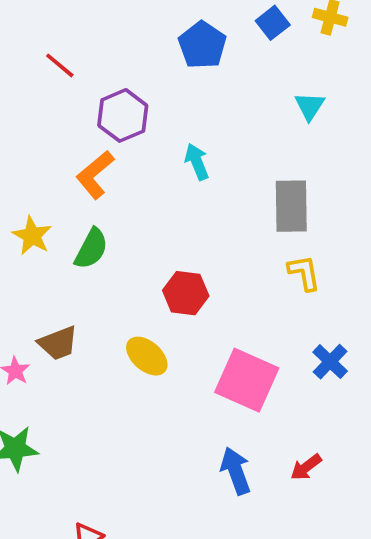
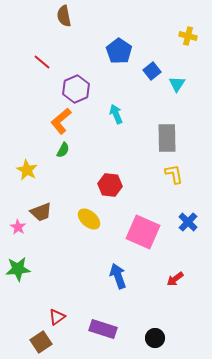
blue square: (273, 23) -> (152, 71), moved
yellow star: (32, 236) -> (27, 170), moved
green semicircle: (91, 249) -> (63, 150), moved, size x0.7
blue arrow: (236, 471) -> (118, 276), moved

